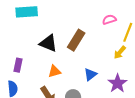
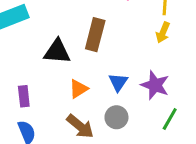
blue triangle: (90, 74) -> (118, 82), moved
purple star: (117, 83) -> (155, 85), moved

